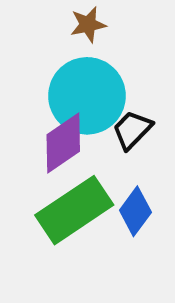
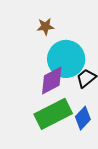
brown star: (88, 25) -> (45, 27), moved

